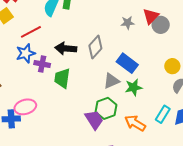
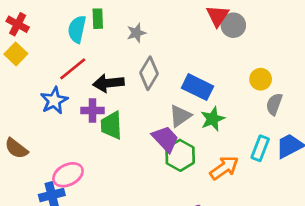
gray star: (128, 23) -> (136, 33), moved
red line: (31, 32) -> (73, 69), moved
purple cross: (42, 64) -> (93, 110), moved
purple trapezoid: (94, 120) -> (165, 139), moved
orange arrow: (135, 123) -> (224, 168), turned 125

